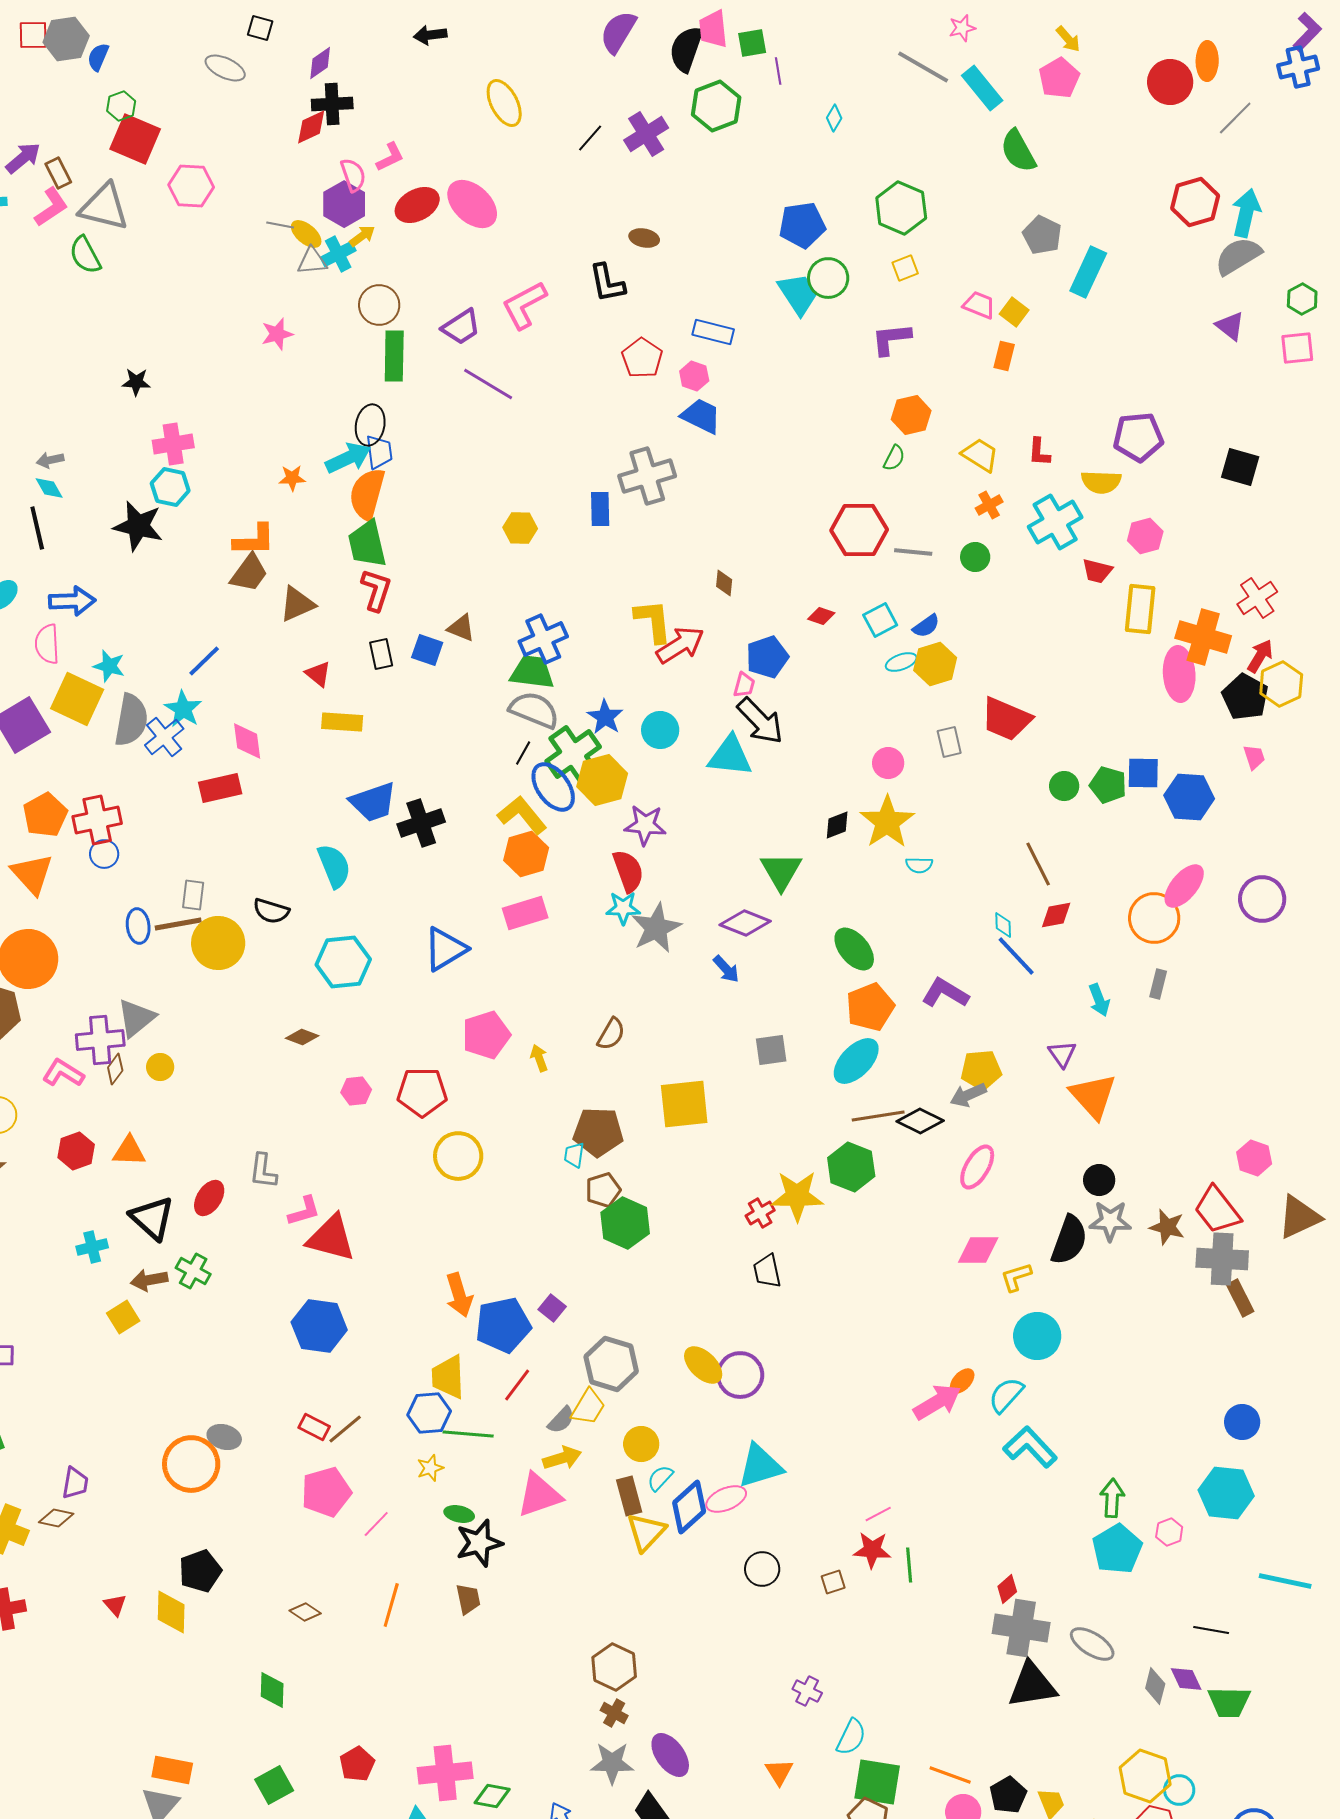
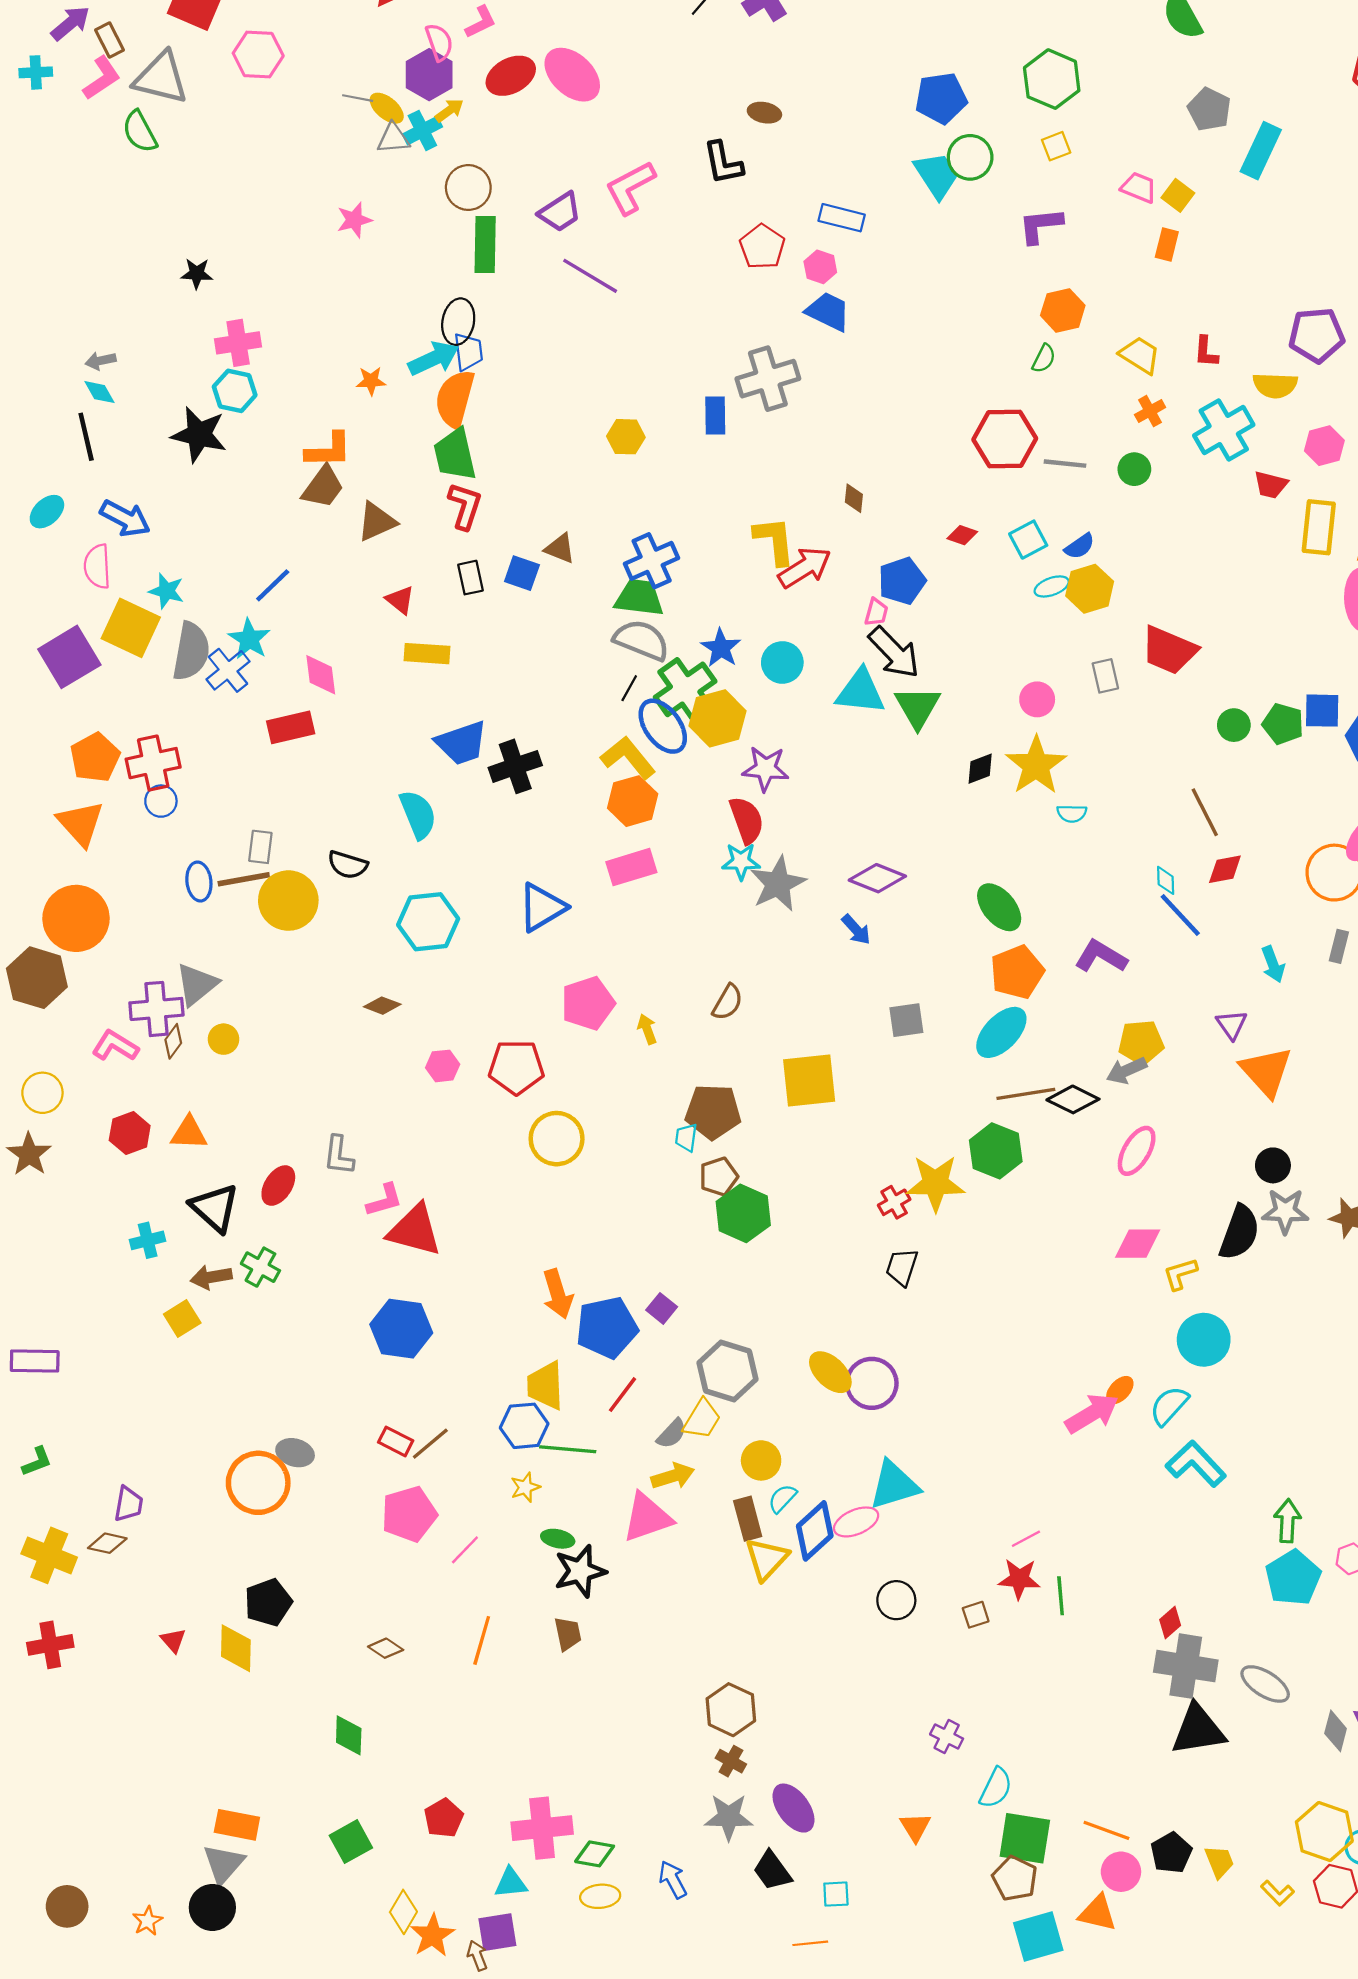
blue arrow: (72, 601) -> (125, 518), turned 30
green triangle: (781, 871) -> (918, 707), moved
black trapezoid: (767, 1271) -> (902, 1267), turned 30

